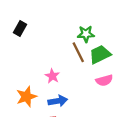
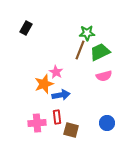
brown line: (78, 52) -> (80, 50), turned 48
orange star: (26, 97) -> (44, 84), moved

